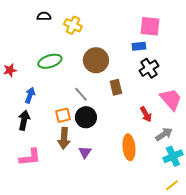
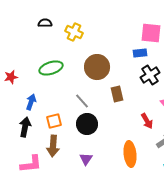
orange square: (63, 115) -> (54, 121), moved
brown arrow: (64, 138) -> (53, 146), moved

